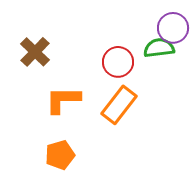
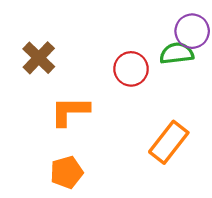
orange rectangle: (119, 105) -> (169, 142), moved

